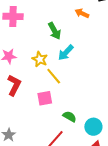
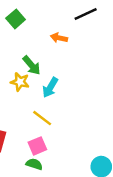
yellow star: (40, 59) -> (20, 82), moved
green semicircle: (70, 117) -> (34, 164), moved

